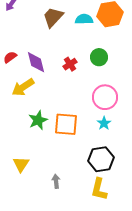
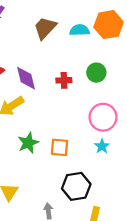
red cross: (70, 64) -> (64, 80), turned 32
orange square: (66, 124) -> (59, 147), size x0.7
black hexagon: (101, 159) -> (76, 186), moved

